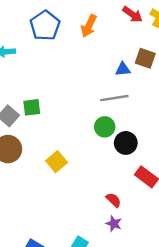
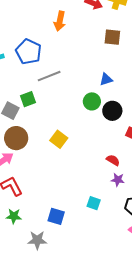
blue pentagon: (45, 26) -> (29, 52), moved
blue triangle: (123, 69) -> (106, 79), moved
gray line: (114, 98) -> (49, 76), moved

